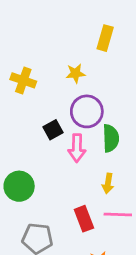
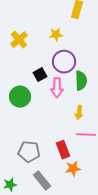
yellow cross: (23, 80) -> (19, 40), turned 30
green circle: (19, 186) -> (20, 97), moved
red rectangle: (84, 219) -> (63, 150), moved

